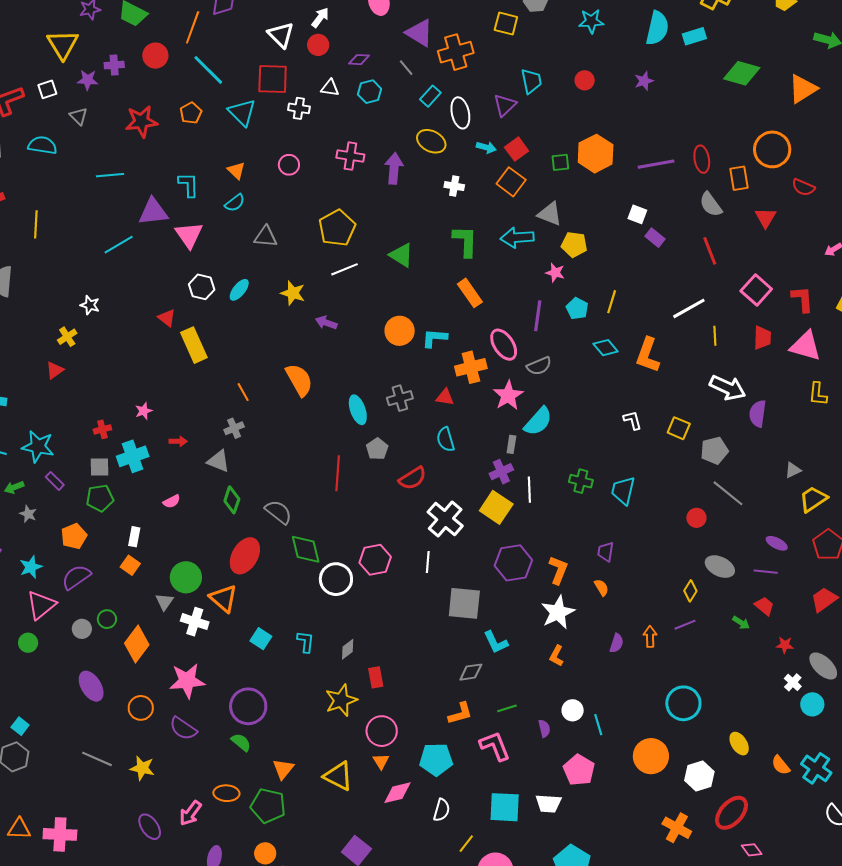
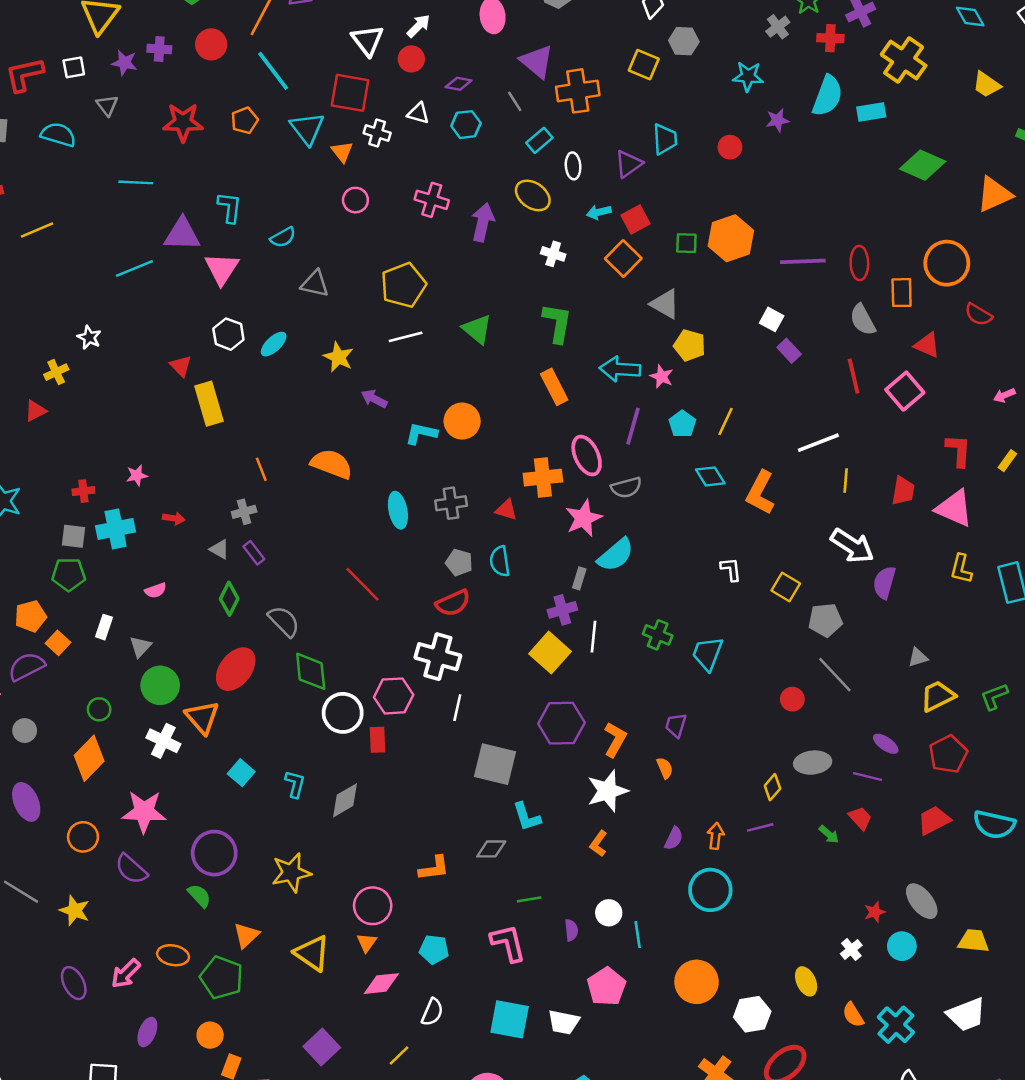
purple star: (644, 81) -> (777, 120), moved
white ellipse: (460, 113) -> (573, 166), size x0.7
cyan arrow: (486, 147) -> (599, 212), turned 144
orange triangle: (236, 170) -> (342, 152), moved
red triangle: (765, 218) -> (927, 345), turned -45
yellow line: (36, 224) -> (37, 230), turned 56
cyan arrow: (517, 238) -> (620, 369), moved
pink square: (756, 290) -> (905, 391), moved
cyan L-shape: (435, 338) -> (421, 433), moved
orange semicircle: (299, 380) -> (332, 464), turned -48
gray pentagon: (377, 449) -> (459, 563), moved, turned -30
gray triangle: (219, 461) -> (220, 549), size x0.7
red line: (338, 473) -> (362, 584), turned -56
purple rectangle: (55, 481) -> (254, 553), moved
white cross: (445, 519) -> (438, 657), moved, turned -33
orange square: (130, 565) -> (58, 643), moved
gray ellipse: (720, 567) -> (813, 763), turned -40
gray triangle: (164, 602) -> (140, 647), moved
green circle: (107, 619) -> (99, 709), moved
red star: (785, 645) -> (875, 912), moved, turned -30
gray diamond: (348, 649) -> (345, 800), size x1.4
red rectangle: (376, 677) -> (378, 740), moved
white cross: (793, 682) -> (851, 950), moved
yellow star: (341, 700) -> (291, 873), moved
cyan circle: (683, 703) -> (710, 890), moved
orange L-shape: (460, 713) -> (434, 868), moved
cyan pentagon: (436, 759) -> (434, 949), size x0.7
yellow line: (466, 844) -> (399, 1055), moved

